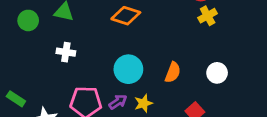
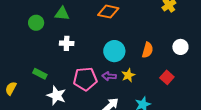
green rectangle: (16, 99) -> (40, 74), moved
purple arrow: (118, 102) -> (109, 76), turned -136

